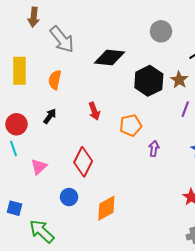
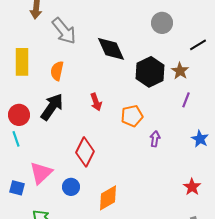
black diamond: (109, 58) -> (111, 49), turned 60
black arrow: (50, 116) -> (52, 107), size x1.8
pink triangle: (39, 167) -> (41, 173), moved, size x1.4
blue square: (14, 208) -> (17, 188), moved

